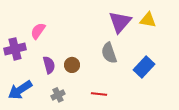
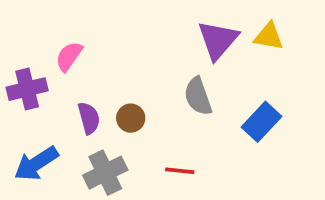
gray cross: (58, 95) -> (105, 173), size x1.6

